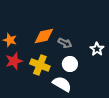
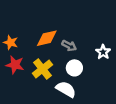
red star: (14, 61) -> (15, 65), turned 30
yellow cross: (40, 65) -> (43, 69), turned 30

